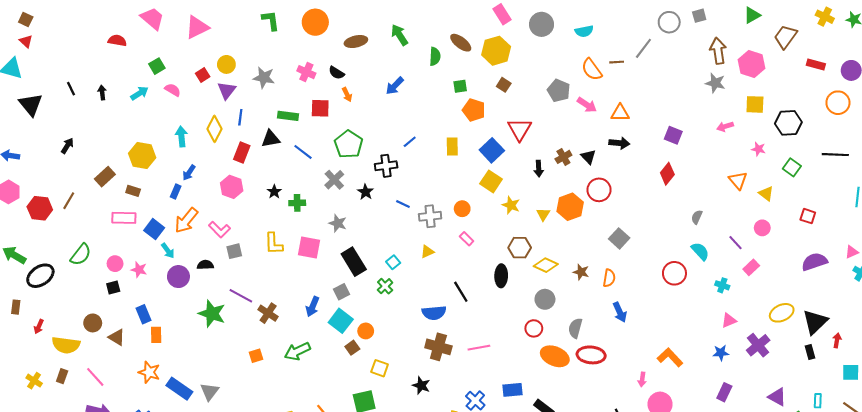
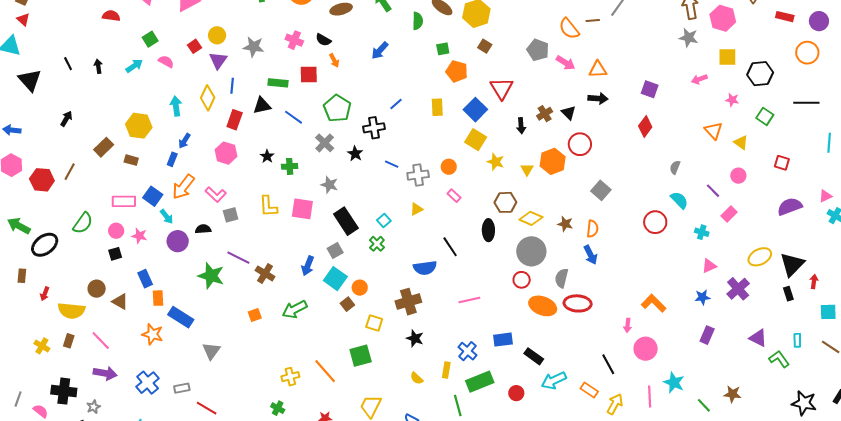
pink rectangle: (124, 218) -> (124, 201), moved
gray circle: (545, 299) -> (531, 251), size x1.5
blue arrow: (620, 312) -> (591, 255), moved
brown cross: (438, 347) -> (408, 302), moved, turned -30
blue rectangle: (179, 389) -> (181, 317), moved

